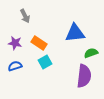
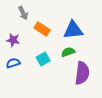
orange rectangle: (39, 43) -> (42, 29), moved
green semicircle: (91, 53) -> (68, 52), moved

